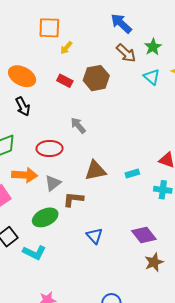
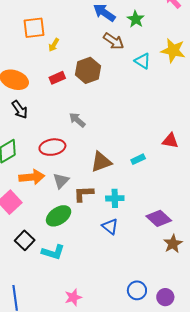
green star: (153, 47) -> (136, 19), moved
red rectangle: (65, 81) -> (57, 78), turned -42
cyan cross: (163, 190) -> (115, 198), moved

